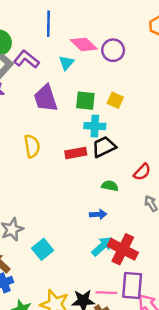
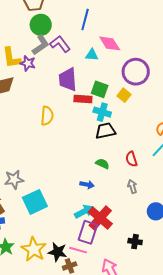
purple circle: (113, 50) -> (136, 72), moved, size x1.4
cyan triangle: (66, 63) -> (92, 55), turned 40
red rectangle: (76, 153) -> (83, 99), moved
red semicircle: (142, 172) -> (131, 159), turned 105
cyan square: (43, 249) -> (35, 202), size x1.4
purple rectangle: (132, 285) -> (88, 232), moved

